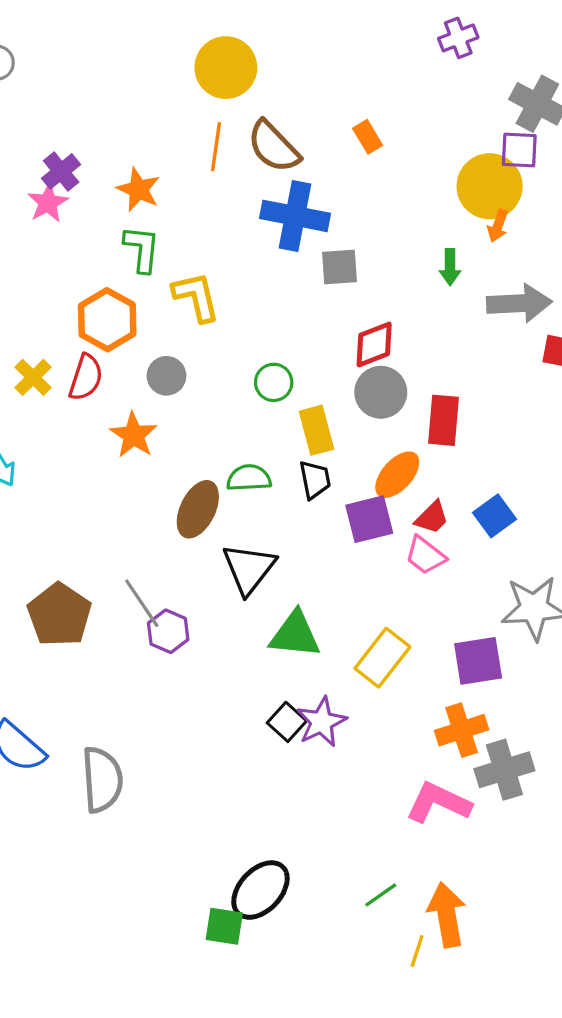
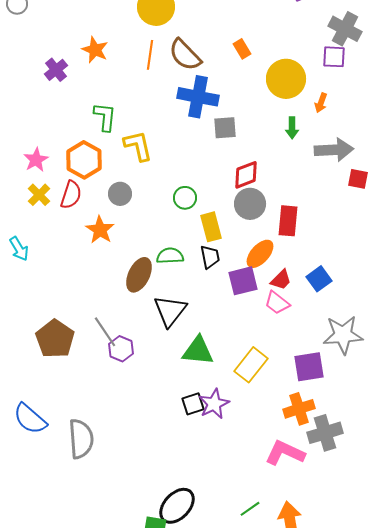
yellow circle: (490, 186) -> (286, 79), moved
orange star: (138, 190) -> (95, 50), moved
pink star: (48, 203) -> (36, 160), moved
black square: (287, 722) -> (193, 404), turned 30

